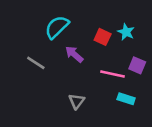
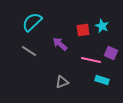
cyan semicircle: (57, 27) -> (32, 22), moved
red square: (103, 37) -> (83, 30), turned -32
gray triangle: (77, 101) -> (62, 82), turned 32

